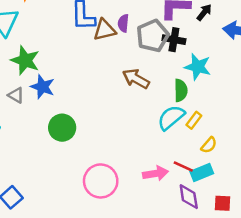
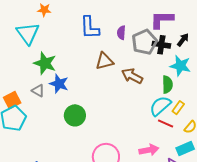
black arrow: (204, 12) -> (183, 40), moved
brown triangle: (105, 30) -> (104, 61), moved
red line: (183, 166) -> (166, 123), moved

